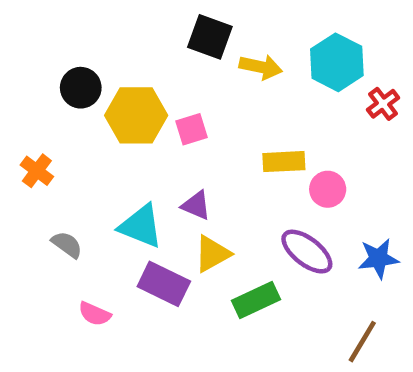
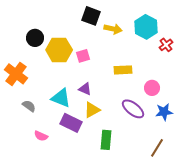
orange cross: (37, 171) -> (16, 74), size x1.6
pink circle: (328, 189) -> (152, 88), moved
green rectangle: (256, 300) -> (106, 140), moved, turned -60

